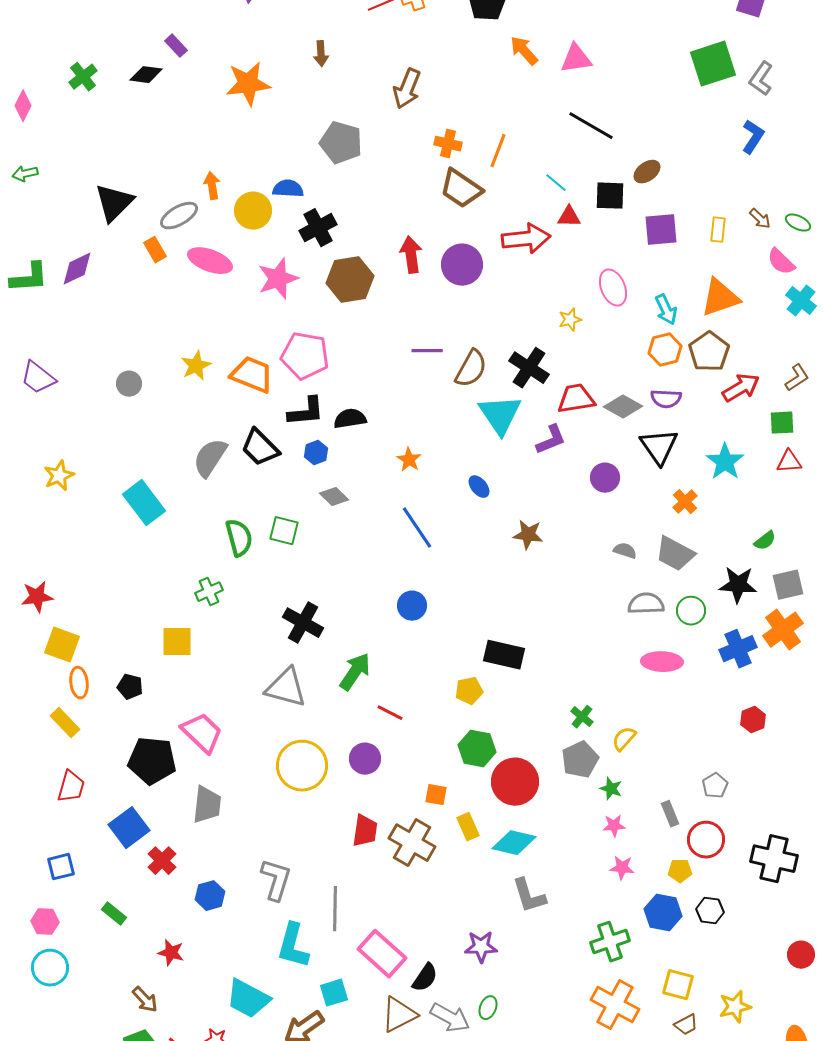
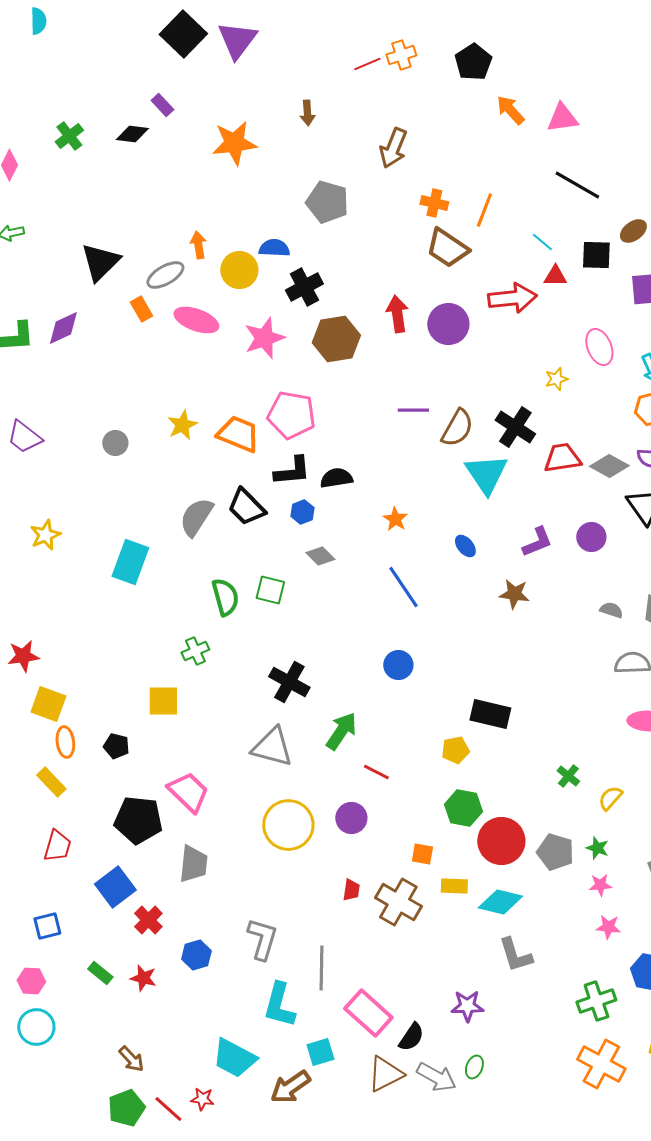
purple L-shape: (551, 440) -> (537, 542), moved
cyan rectangle: (144, 503) -> (130, 562), turned 57
gray pentagon: (580, 760) -> (555, 852), moved, turned -30
yellow rectangle: (468, 827) -> (454, 886), turned -64
red trapezoid: (365, 831) -> (351, 890), size x0.7
red star: (171, 953) -> (143, 978), moved

